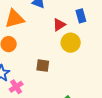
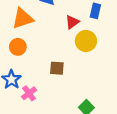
blue rectangle: (81, 16) -> (95, 11), turned 32

